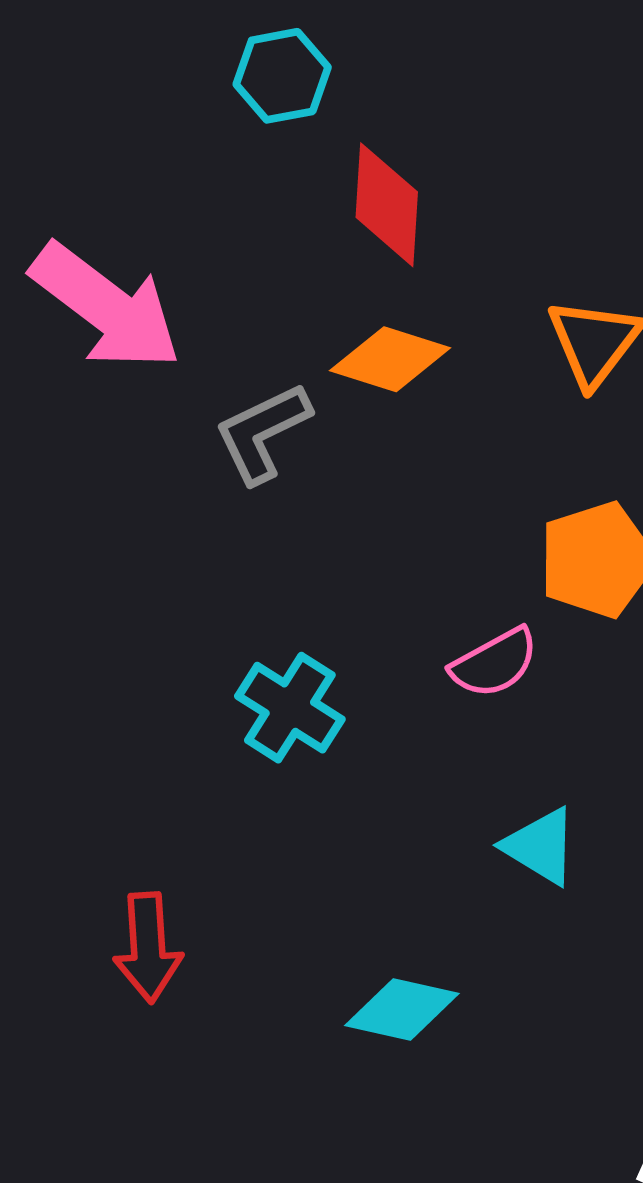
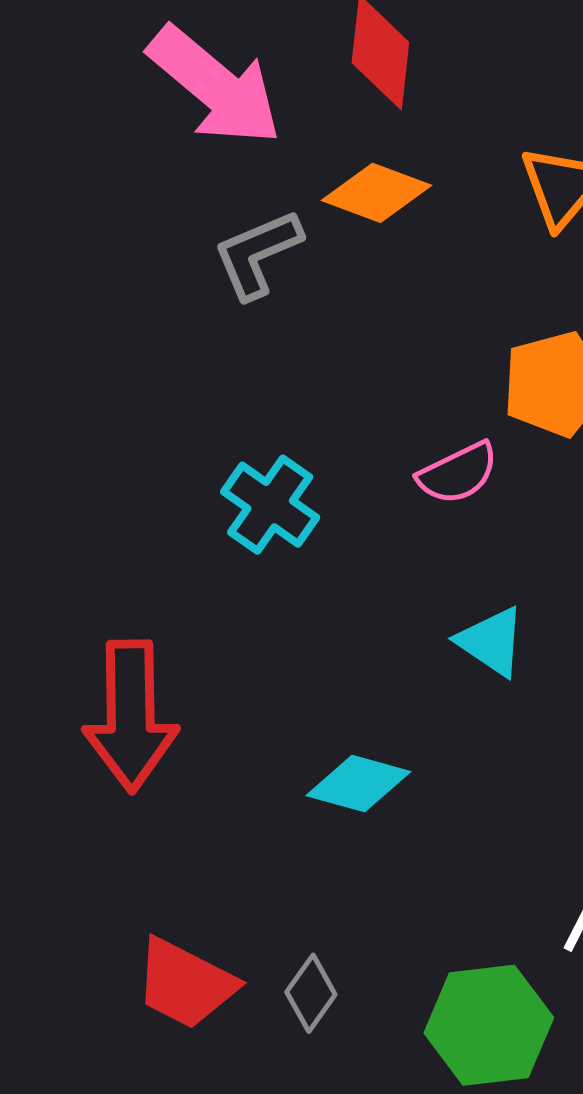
pink arrow: (106, 307) -> (215, 86), moved
red arrow: (148, 947) -> (131, 716), size x1.5

